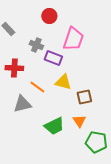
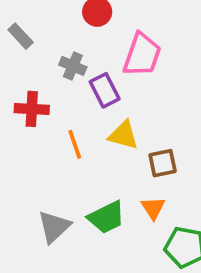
purple rectangle: (53, 58) -> (105, 90), turned 42
orange line: (37, 87) -> (75, 144), turned 35
gray triangle: (22, 104) -> (54, 227), moved, turned -30

